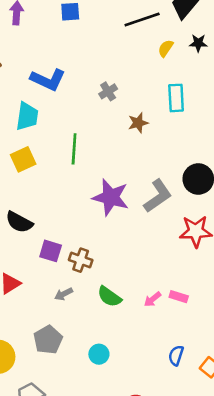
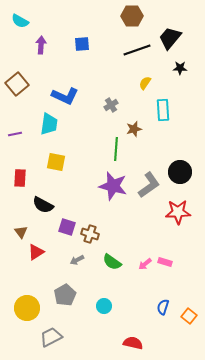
yellow semicircle: (166, 48) -> (145, 83), moved
green line: (74, 149) -> (116, 149), moved
yellow square: (23, 159) -> (56, 162), moved, turned 36

